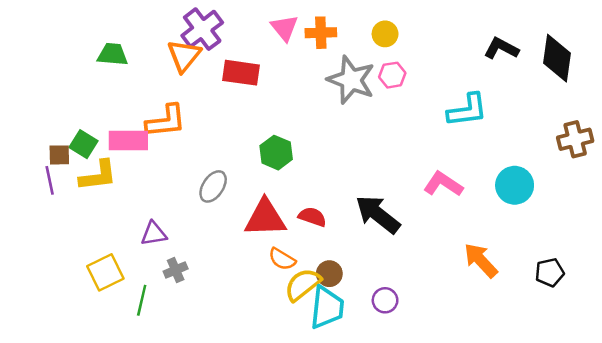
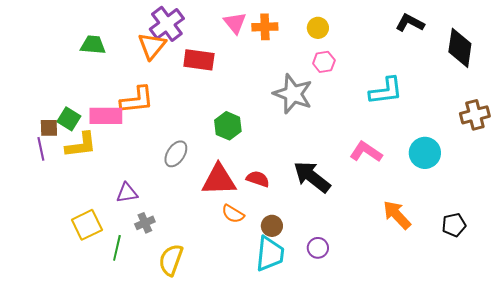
black L-shape: (501, 48) -> (410, 23), moved
gray star: (351, 80) -> (293, 94), moved
yellow semicircle: (303, 285) -> (171, 260), moved, turned -32

